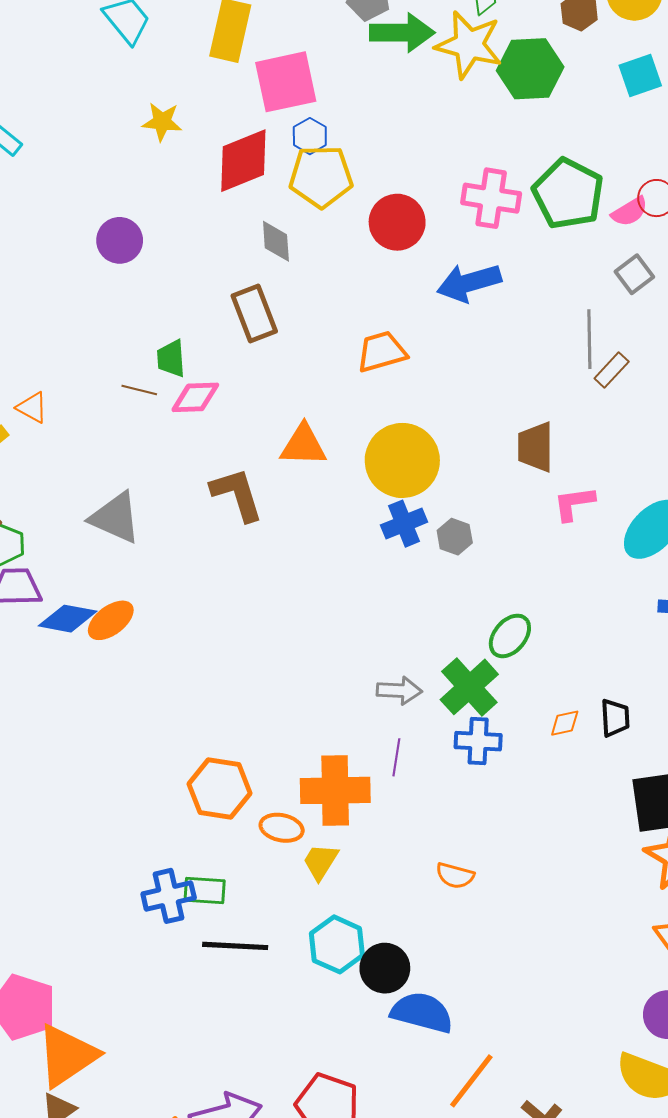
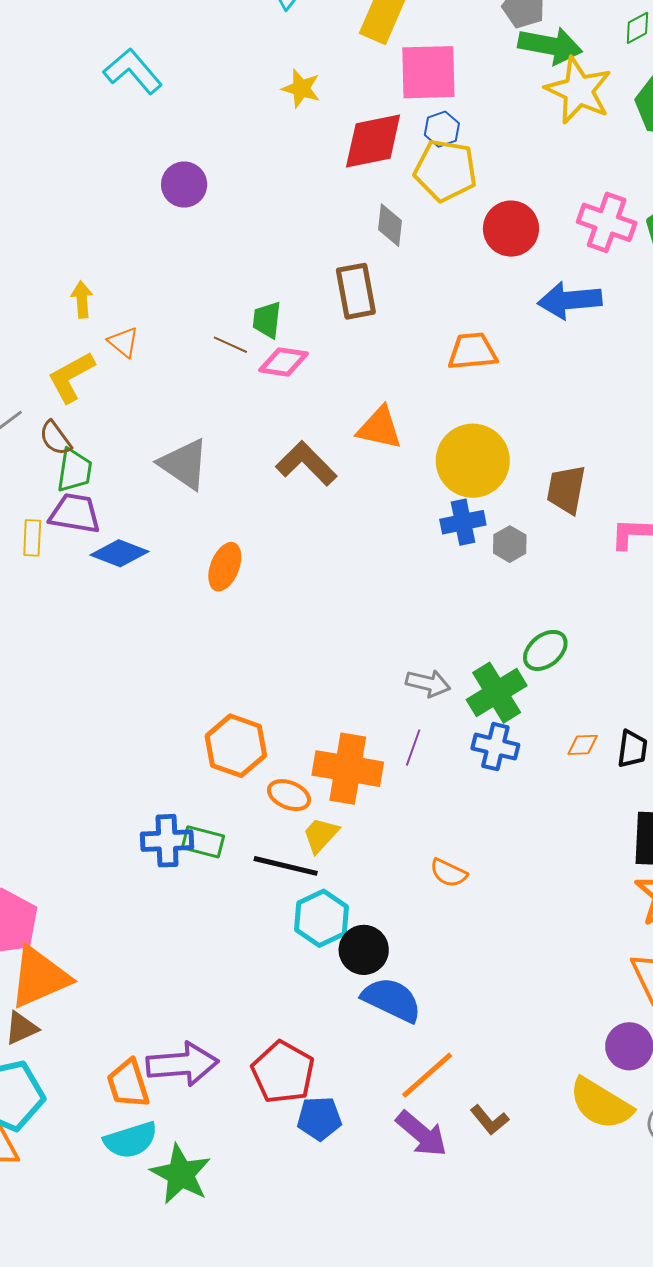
yellow star: (469, 45) -> (579, 90), moved
purple circle: (120, 240) -> (184, 185), moved
brown trapezoid: (535, 447) -> (566, 489), moved
brown L-shape: (237, 494) -> (306, 463), turned -38
orange ellipse: (111, 620) -> (225, 567), moved, turned -42
black line: (235, 946) -> (286, 866), moved

